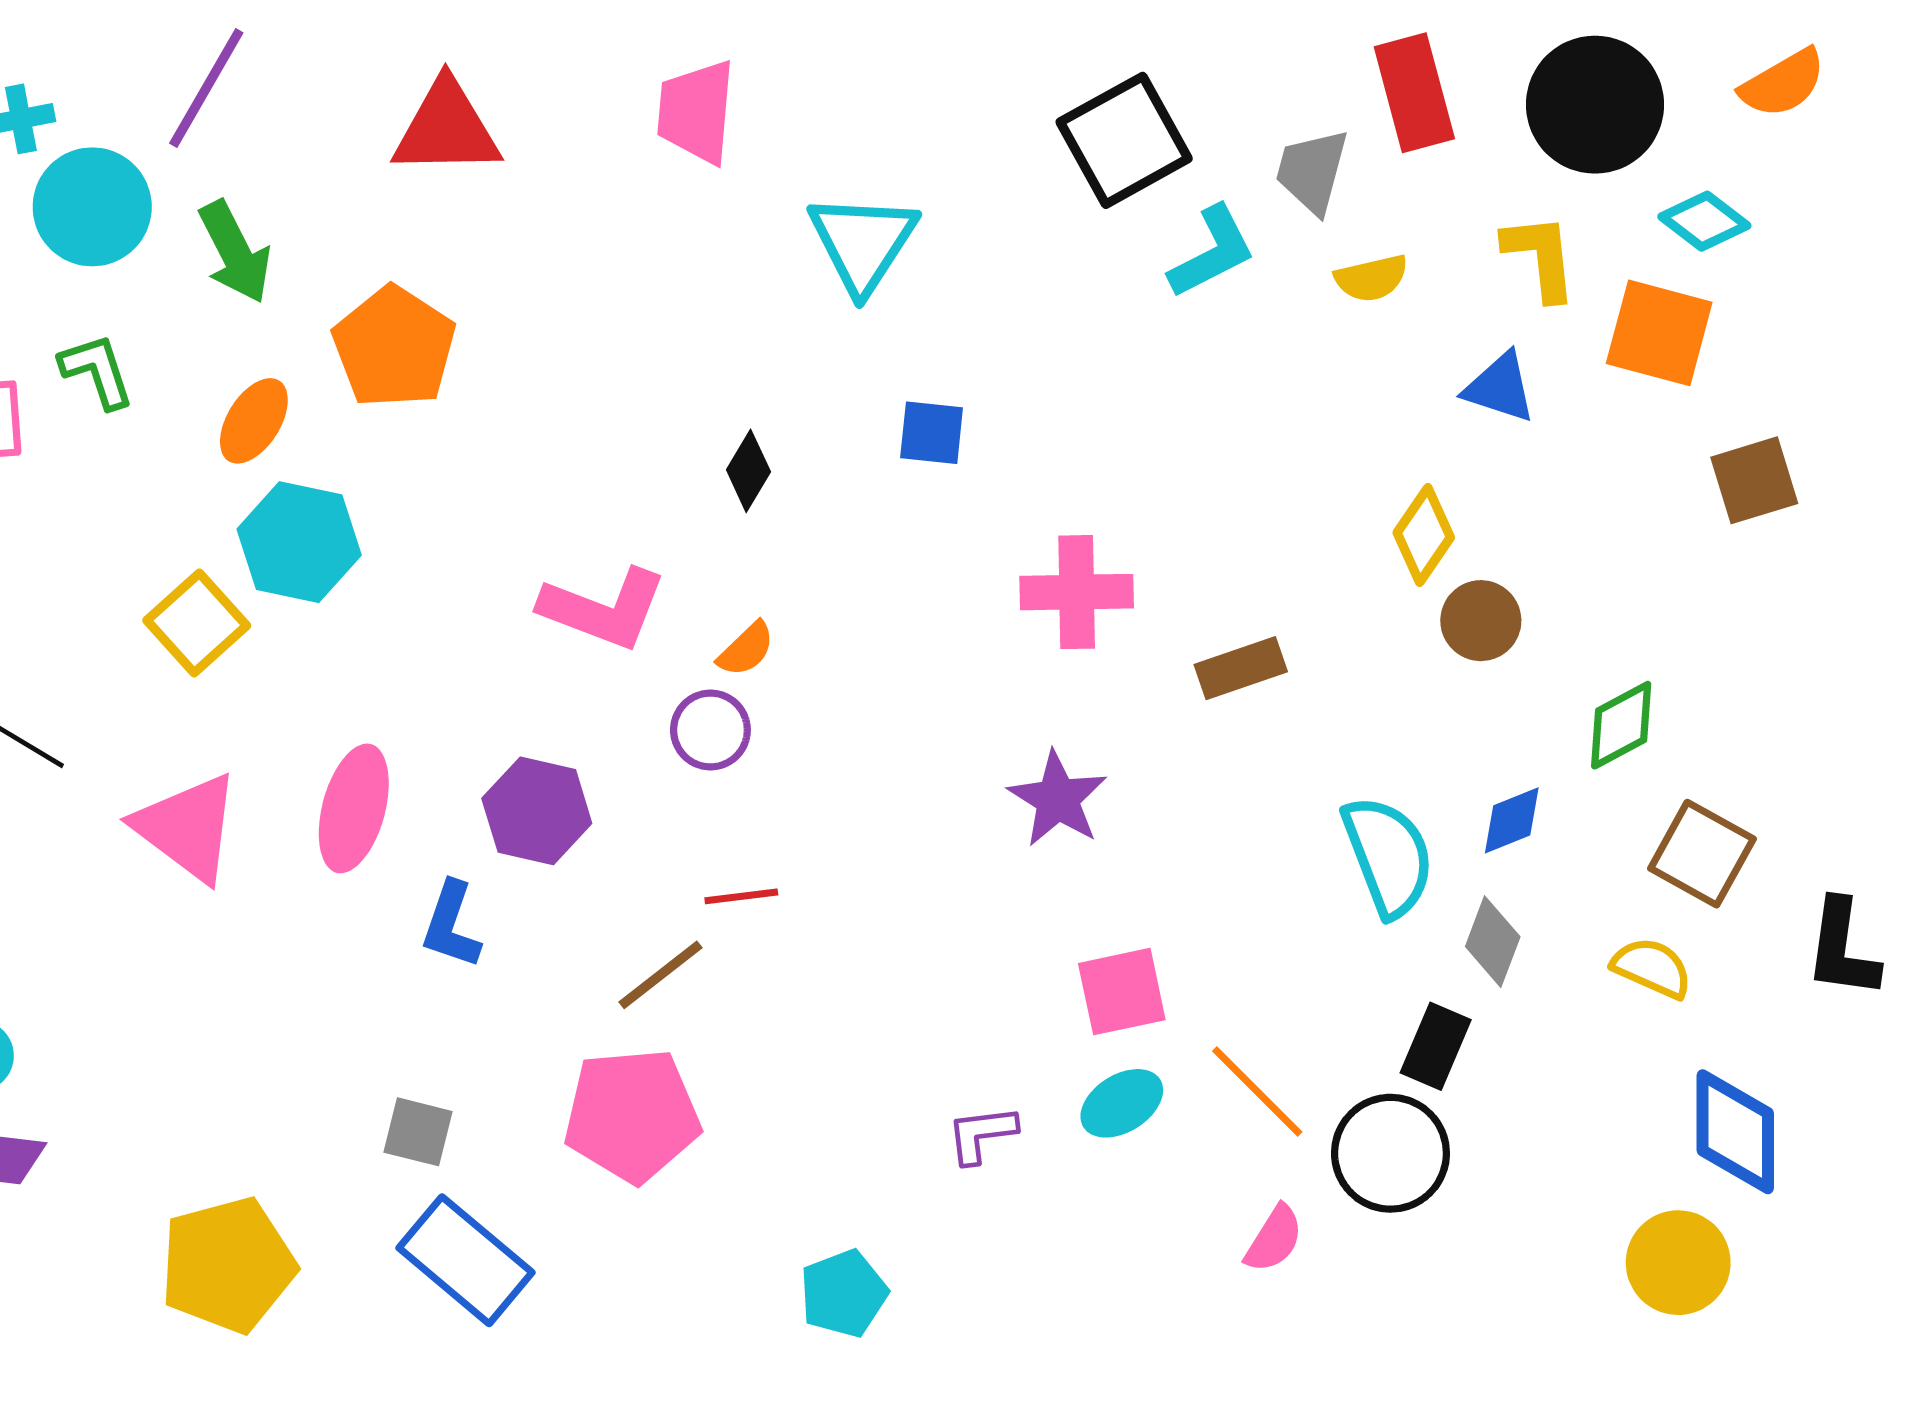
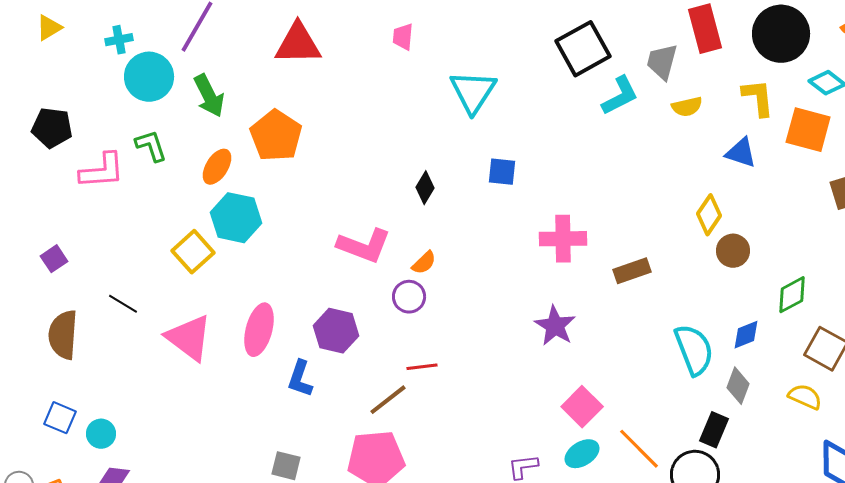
pink trapezoid: (696, 112) -> (403, 37), size x0.6
pink square: (1122, 992) -> (582, 407), turned -33

